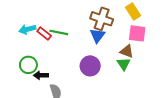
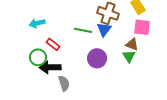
green line: (59, 32) -> (83, 30), moved
red rectangle: (44, 33) -> (53, 44), moved
black arrow: (41, 75) -> (50, 67), size x1.5

